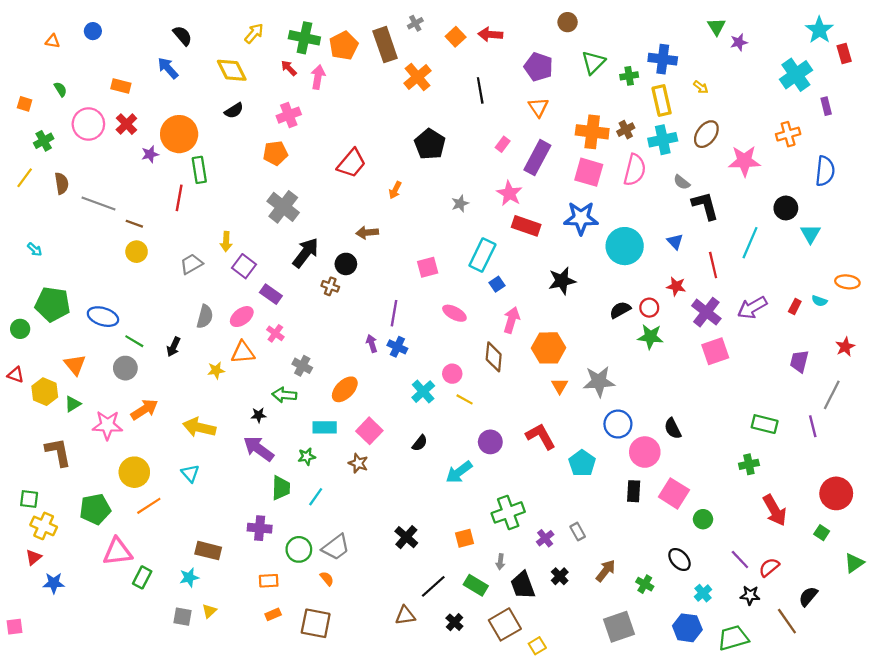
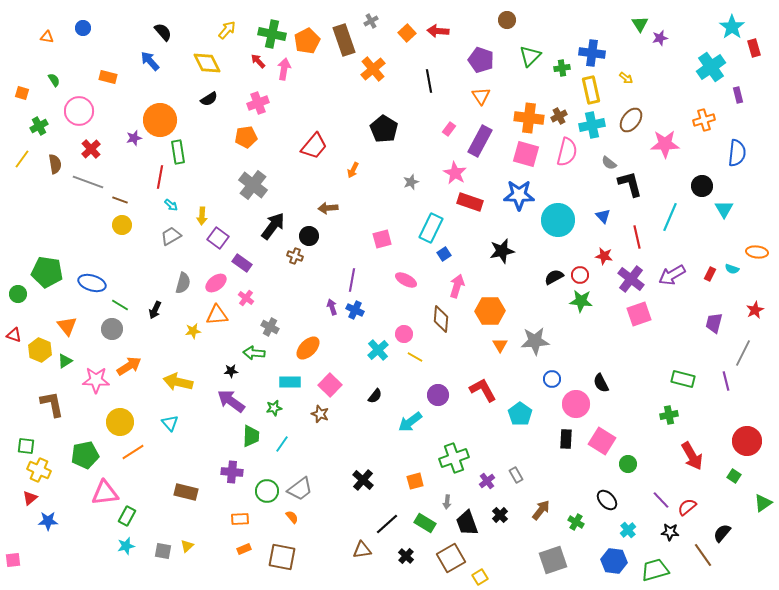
red cross: (126, 124) -> (91, 149), moved
cyan arrow: (35, 249) -> (171, 205), moved
blue circle: (618, 424) -> (552, 379), size x0.7
cyan star: (189, 577) -> (126, 546), moved

